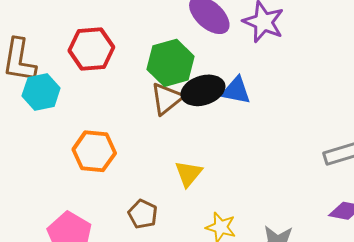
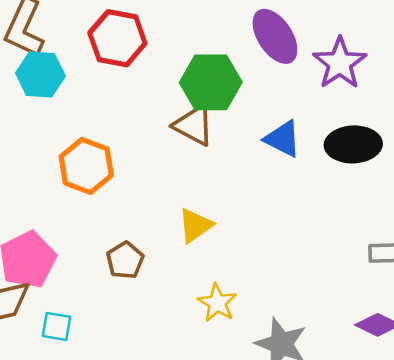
black ellipse: (203, 90) -> (353, 144), moved
brown triangle: (167, 99) -> (194, 125), turned 51

